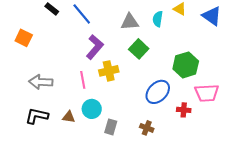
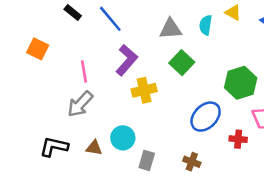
pink line: (83, 80) -> (84, 71), moved
gray arrow: (41, 82) -> (80, 104), moved, turned -50

